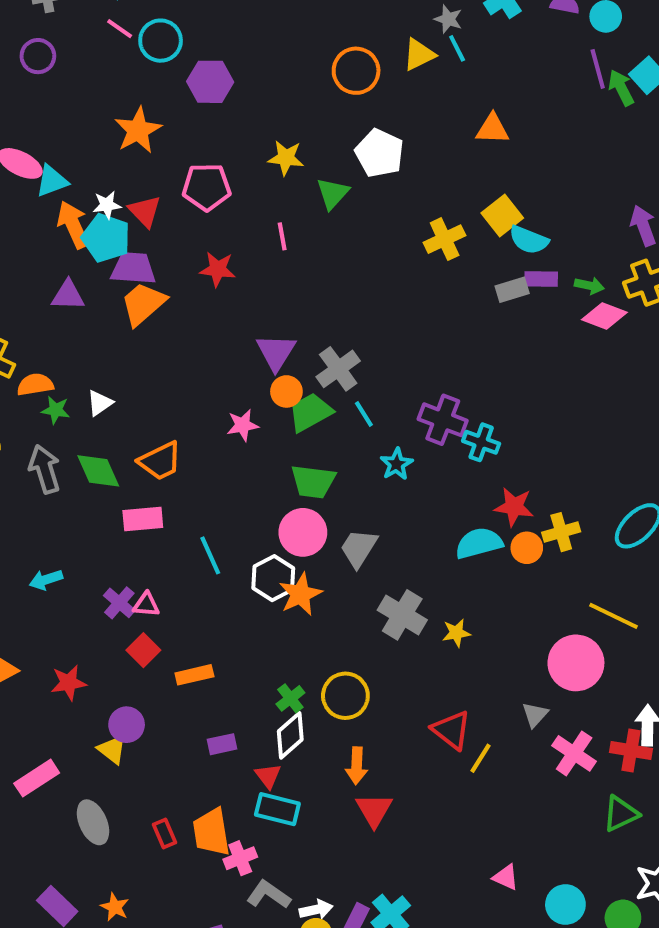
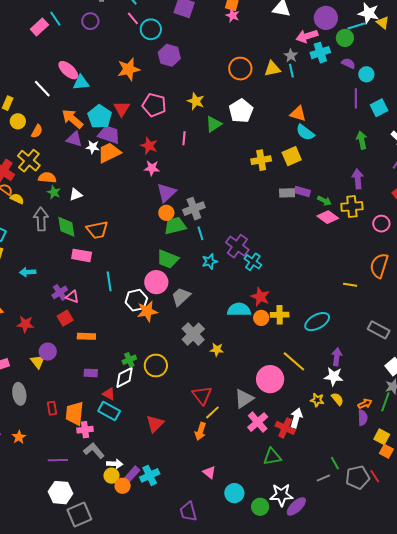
green arrow: (621, 88) -> (362, 140), moved
white star: (107, 205) -> (93, 147), moved
orange arrow: (73, 225) -> (72, 119), moved, turned -40
cyan semicircle: (529, 240) -> (305, 132), moved
pink star: (243, 425) -> (152, 168), moved
gray triangle: (535, 715) -> (244, 399), size x1.5
orange arrow: (357, 766) -> (200, 431), moved
red triangle: (268, 776) -> (109, 394), turned -40

